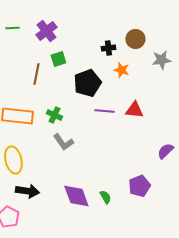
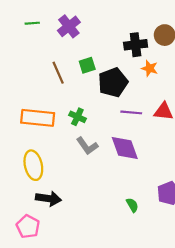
black cross: (108, 48) -> (136, 45), size x1.5
green square: (58, 59) -> (87, 65), moved
brown line: (36, 74) -> (58, 73), turned -35
purple diamond: (76, 196) -> (125, 148), moved

